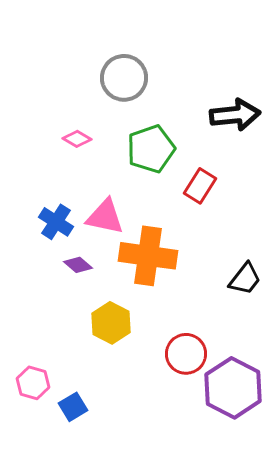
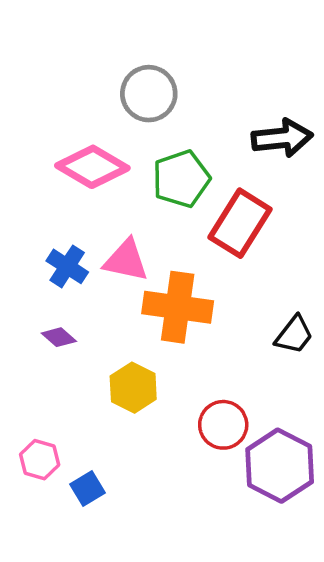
pink diamond: (77, 139) -> (92, 167), size x2.0
red rectangle: (200, 186) -> (240, 223), size x1.6
purple diamond: (78, 265) -> (59, 337), moved

